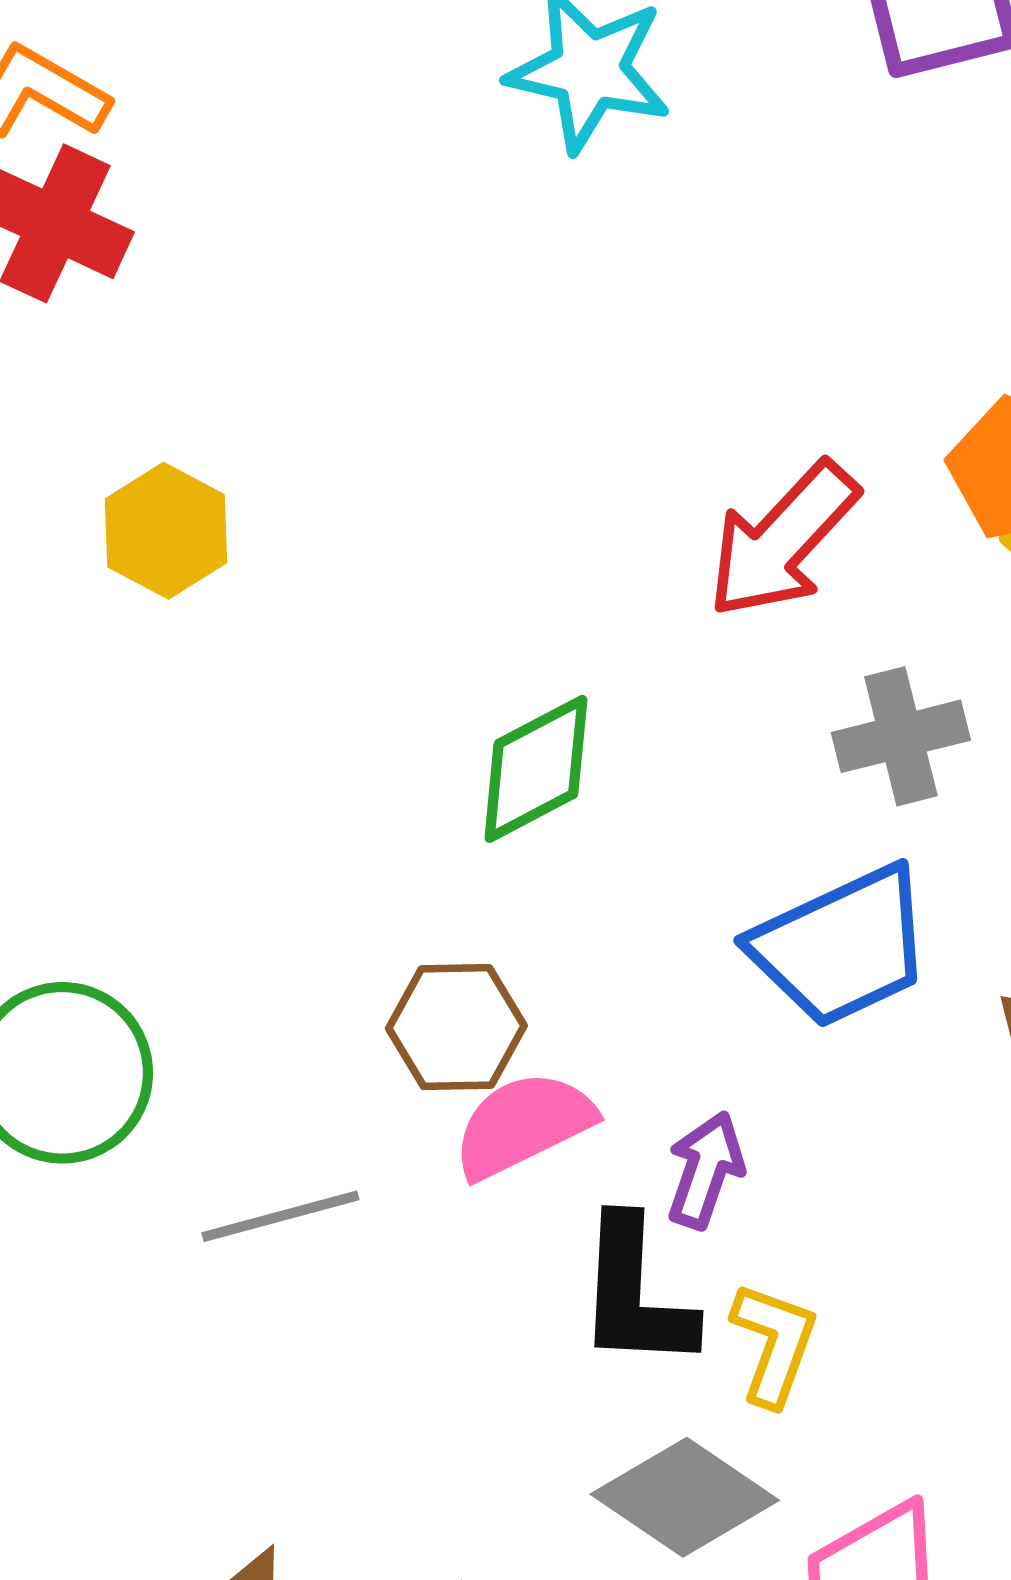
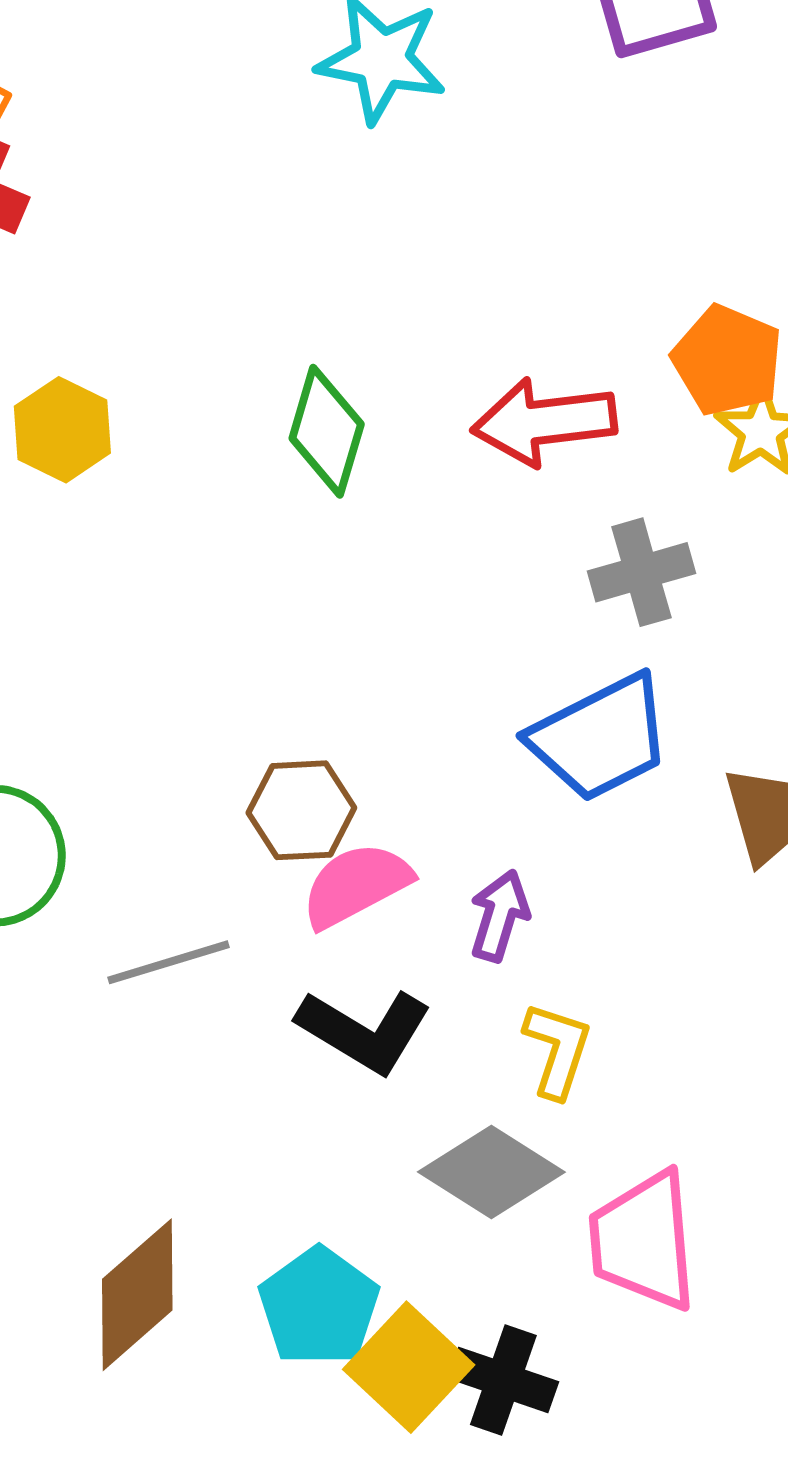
red arrow: (782, 540) -> (544, 422), turned 42
green diamond: (536, 769) -> (327, 431), moved, turned -44
black L-shape: (635, 1294) -> (364, 1031), moved, turned -60

